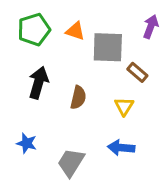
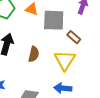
yellow triangle: (124, 106) -> (65, 60), size x1.6

